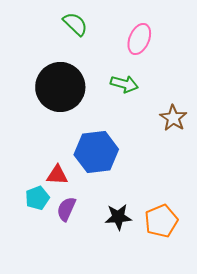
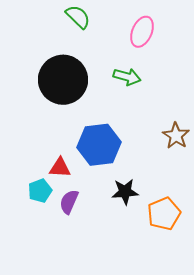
brown star: (173, 118) -> (176, 136), moved
black star: (118, 217) -> (125, 192), moved

